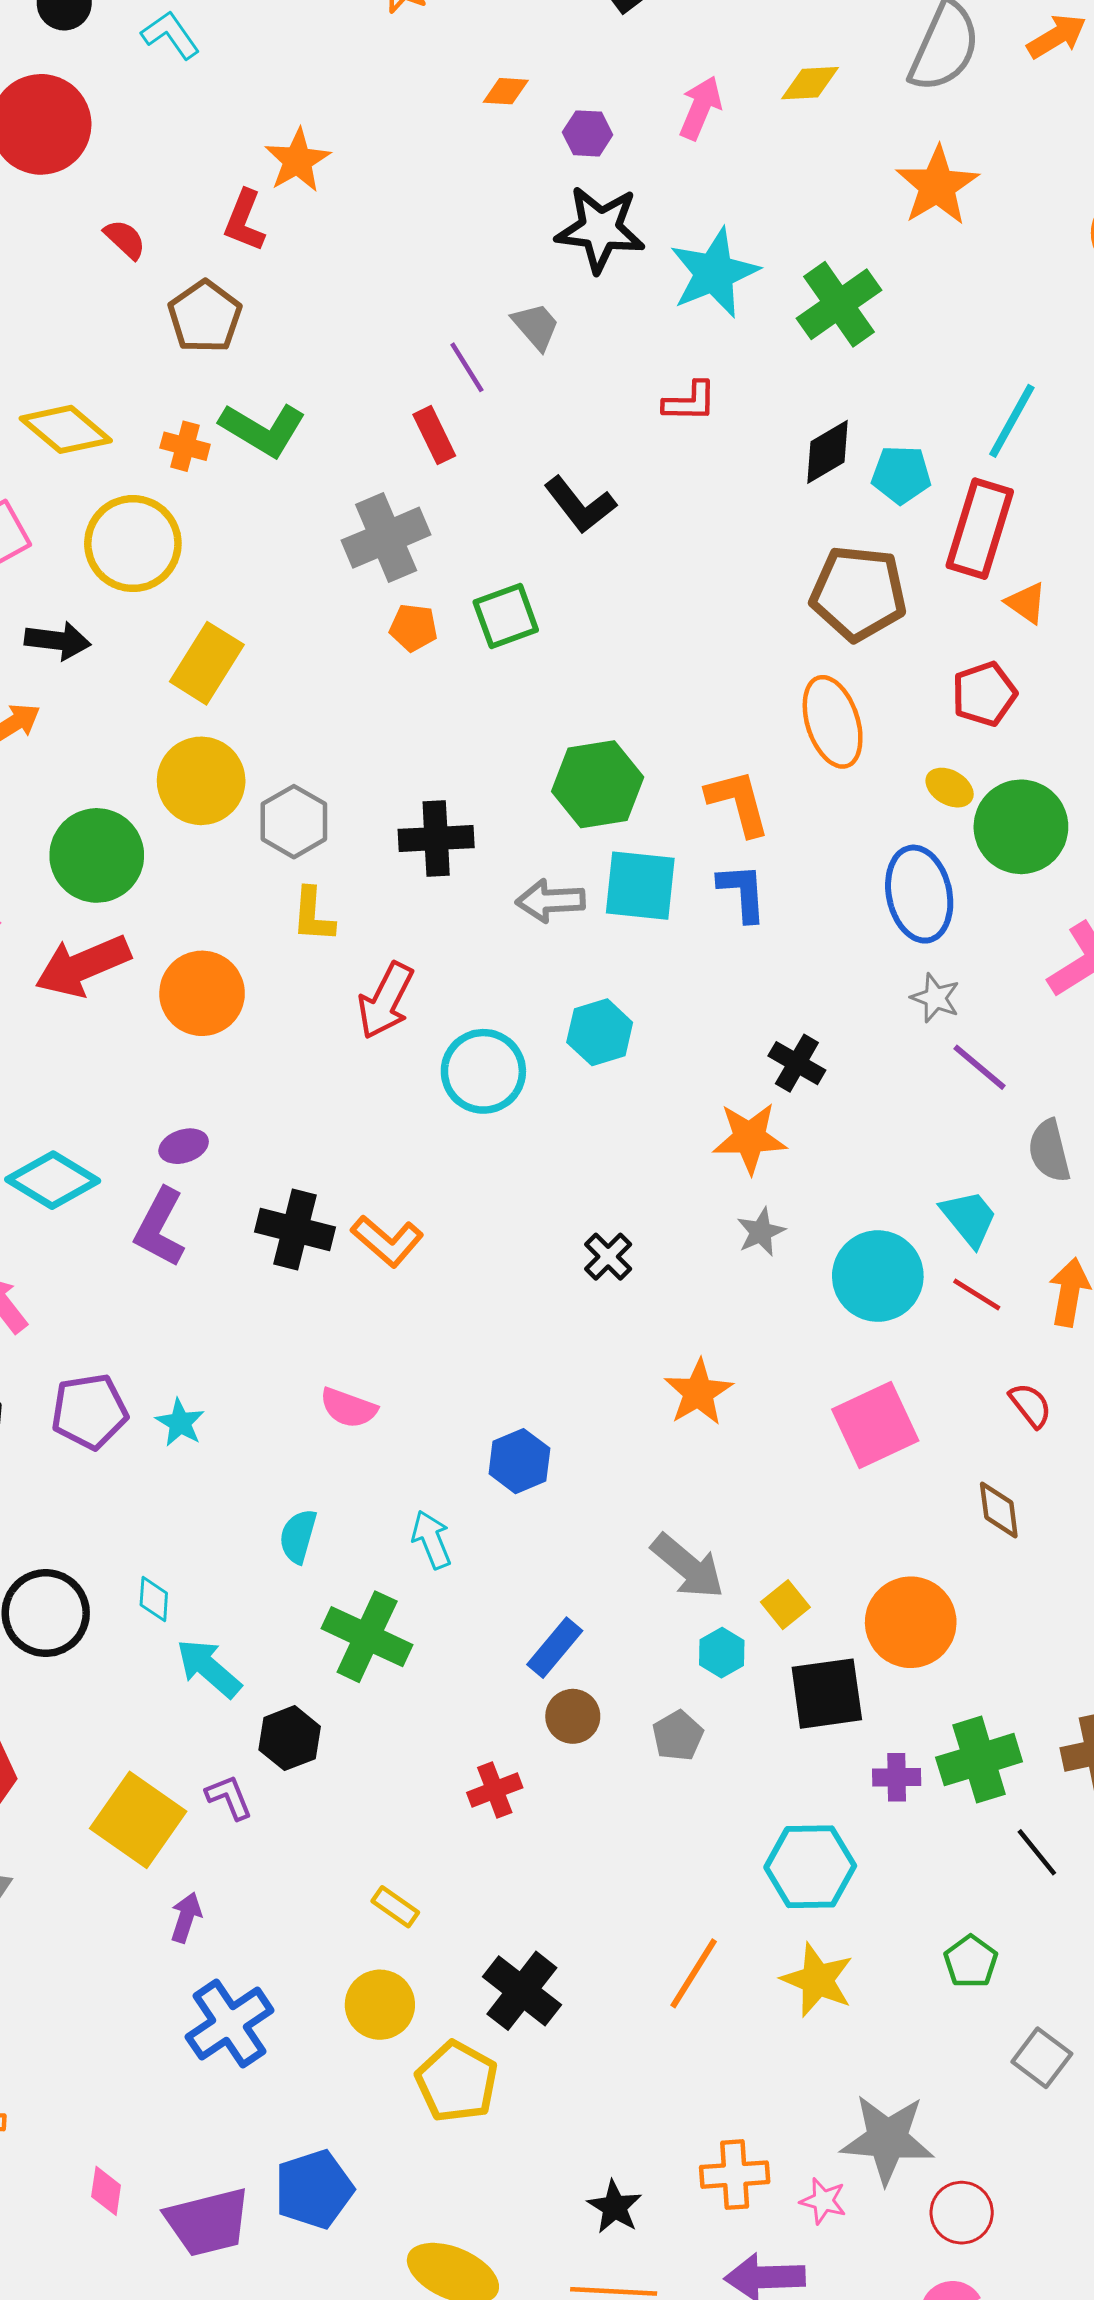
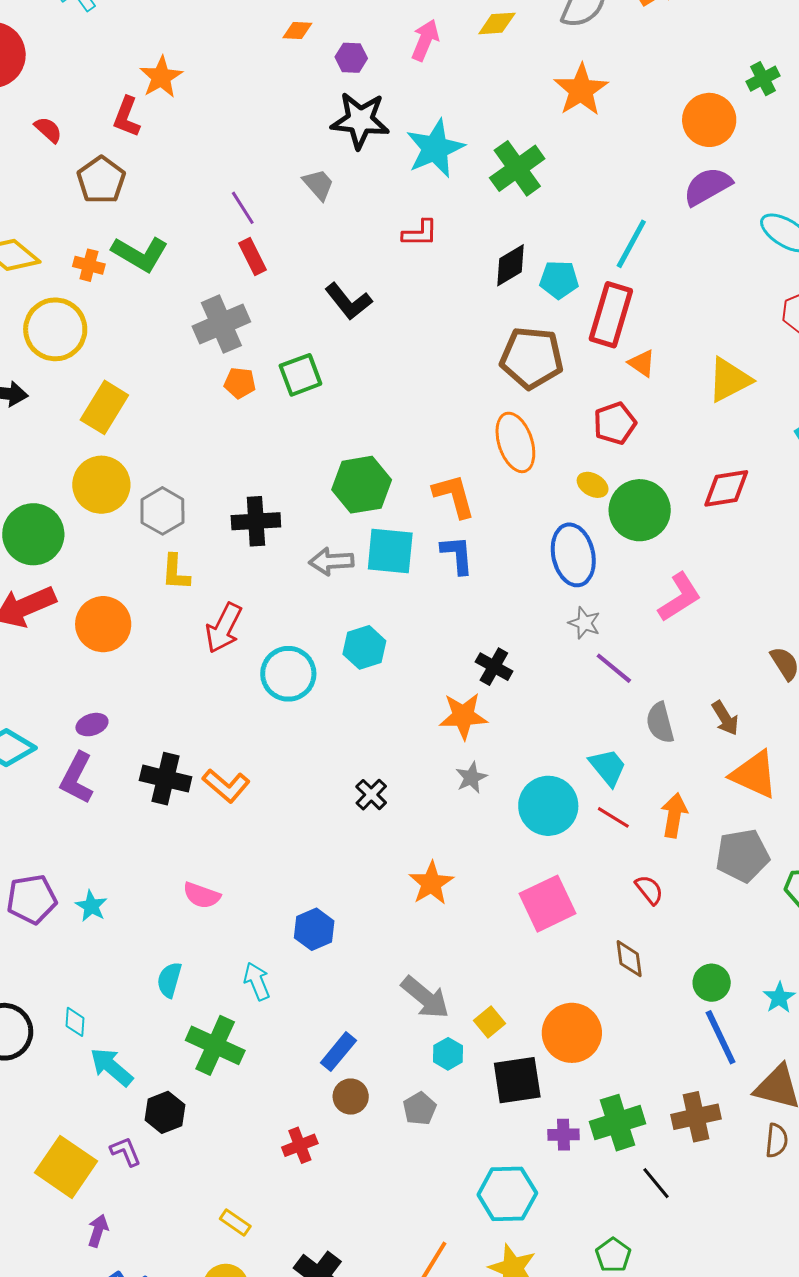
purple line: (467, 367) -> (243, 208), moved

